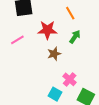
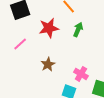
brown star: (54, 54) -> (48, 64), moved

